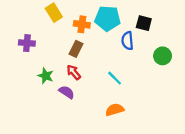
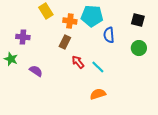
black square: (144, 23) -> (138, 20), moved
red arrow: (74, 72) -> (78, 62), moved
green star: (46, 76) -> (11, 59), moved
purple semicircle: (67, 92) -> (36, 71), moved

